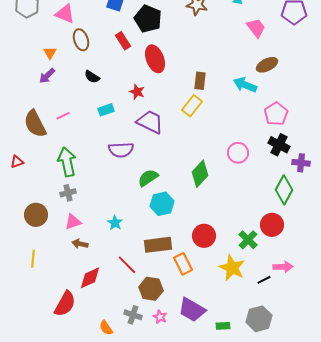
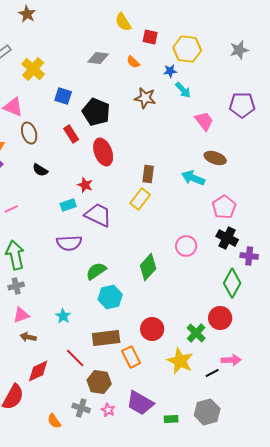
brown ellipse: (267, 65) -> (215, 158), turned 45
cyan rectangle: (106, 110) -> (68, 205), moved

